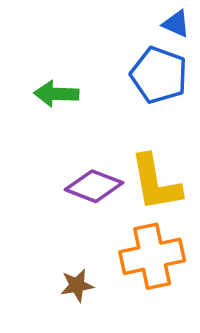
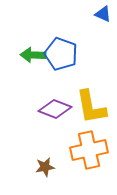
blue pentagon: (159, 75) -> (61, 54), moved

